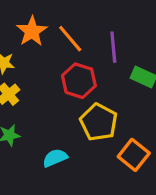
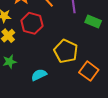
red hexagon: (79, 81) -> (32, 23), moved

